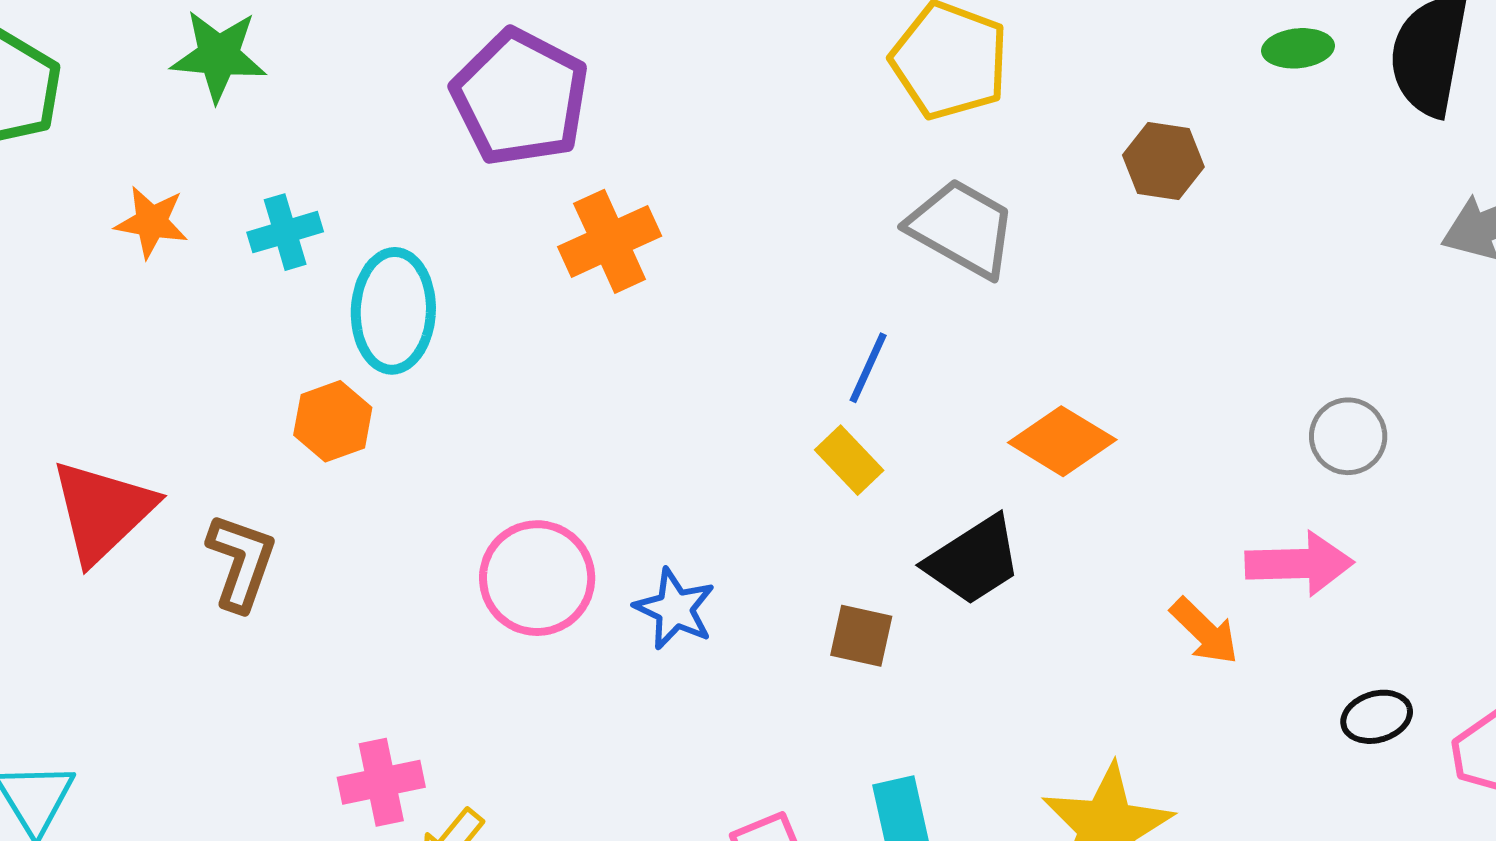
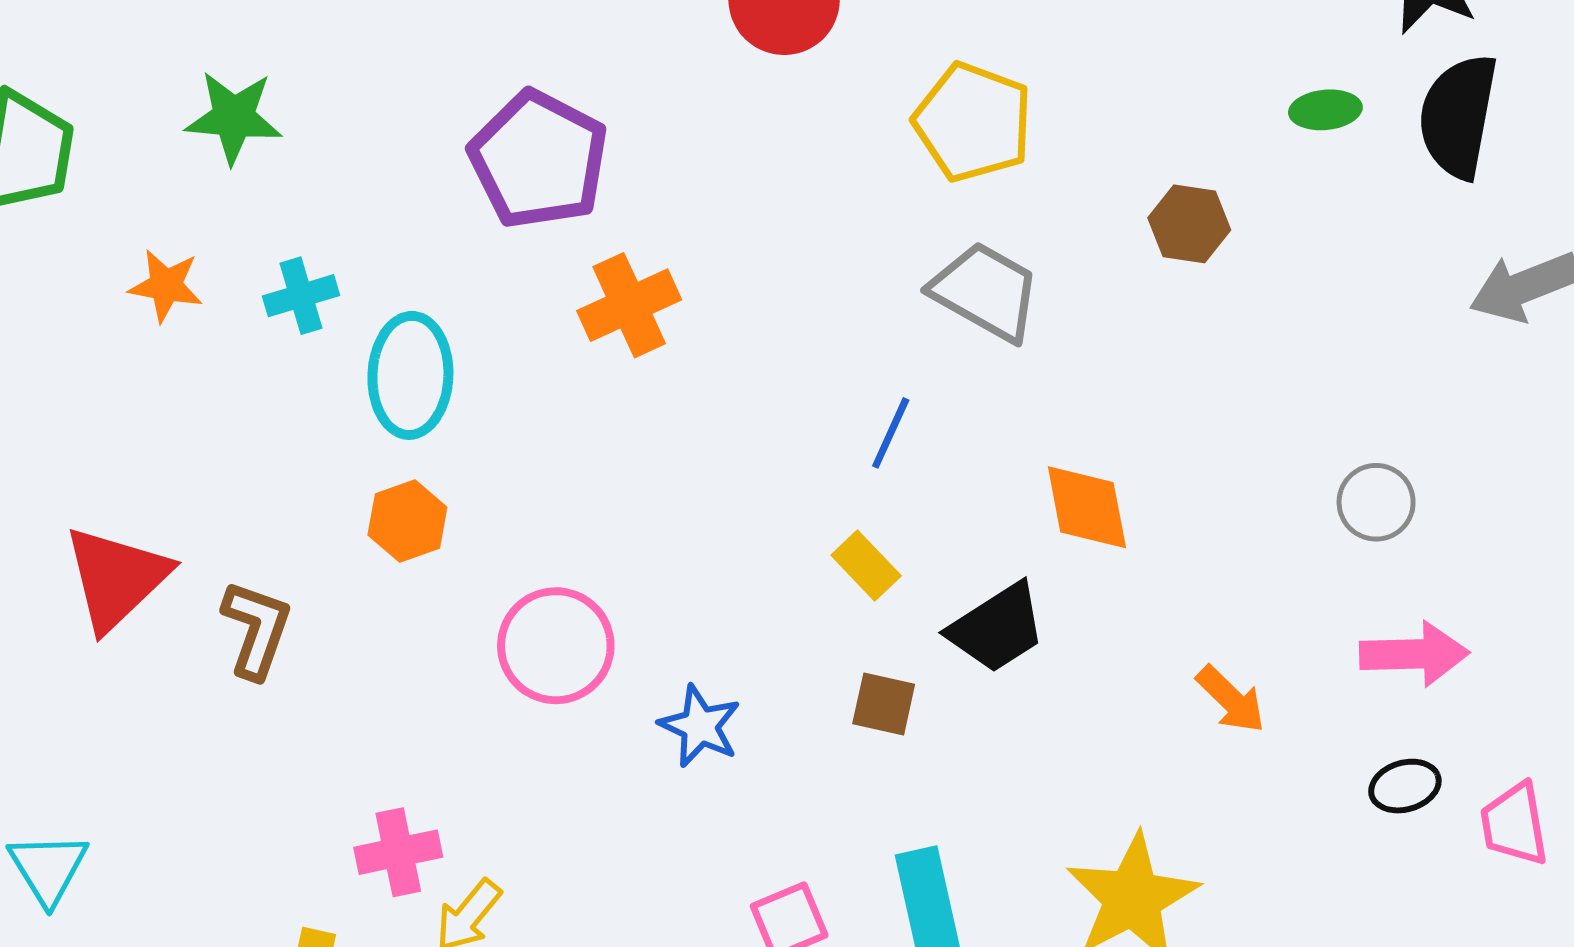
orange hexagon: (333, 421) -> (407, 521), moved
orange diamond: (1062, 441) -> (1087, 507), turned 48
yellow rectangle: (849, 460) -> (866, 565), moved
pink arrow: (1299, 564) -> (1414, 654), moved
blue star: (675, 609) -> (700, 726), moved

